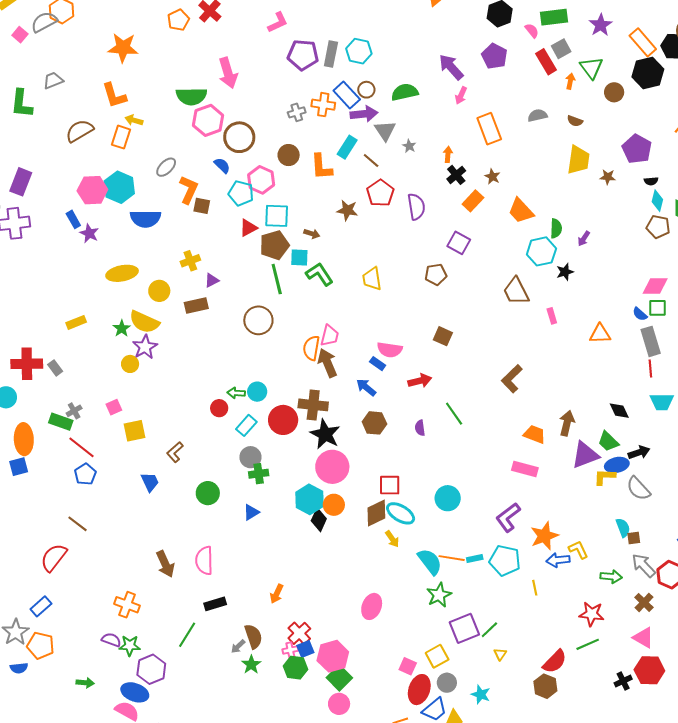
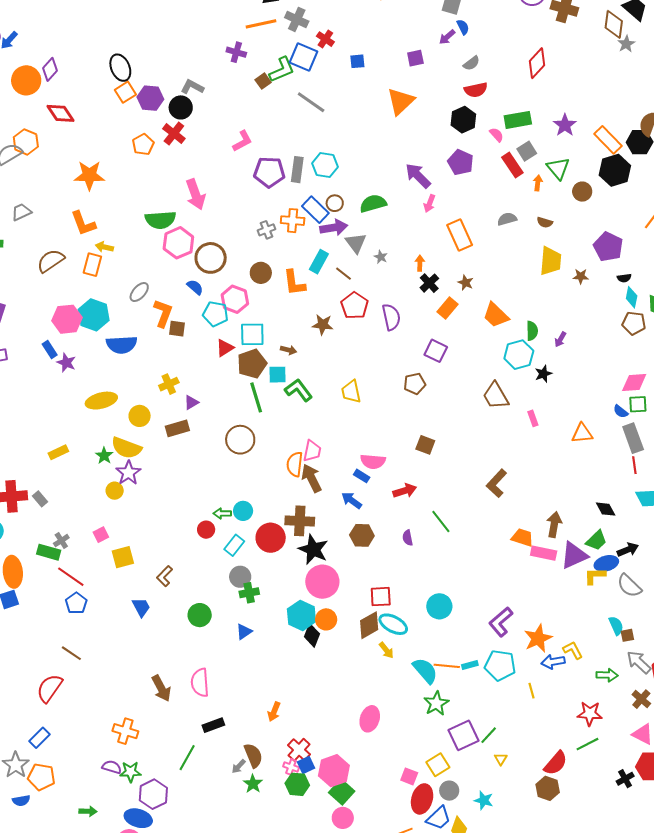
green trapezoid: (608, 441) -> (596, 540), turned -85
pink rectangle: (525, 469) -> (544, 553), moved
pink cross: (290, 650) -> (291, 767), turned 35

